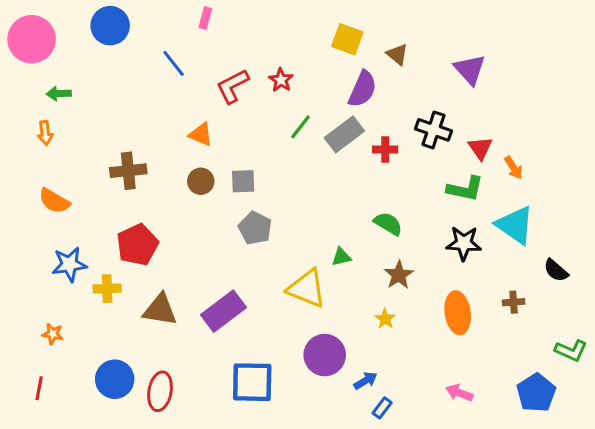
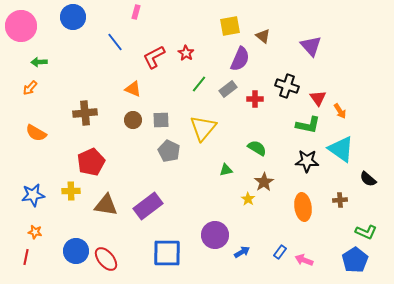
yellow square: (347, 39) -> (230, 26), turned -30
orange arrow: (45, 133) -> (30, 88), turned 49
gray rectangle: (344, 134) -> (228, 89), size x0.7
blue star: (69, 264) -> (33, 195), moved
yellow triangle: (307, 289) -> (203, 128), moved, turned 48
yellow star: (385, 319) -> (248, 199), moved
orange star: (53, 334) -> (35, 232), moved
green L-shape: (571, 350) -> (366, 232), moved
red ellipse: (160, 391) -> (106, 259), turned -50
blue rectangle: (382, 408) -> (280, 252), moved

